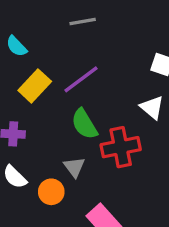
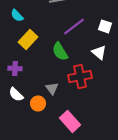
purple line: (81, 79) -> (74, 26), moved
green semicircle: (84, 124) -> (60, 51), moved

